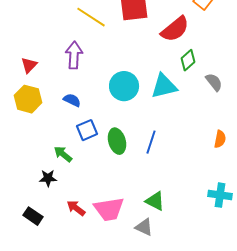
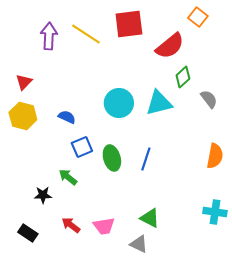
purple arrow: (74, 55) -> (49, 36), moved
orange semicircle: (220, 139) -> (215, 156), size x1.4
green arrow: (63, 154) -> (68, 177), moved
pink trapezoid: (109, 209) -> (104, 226), size x0.7

